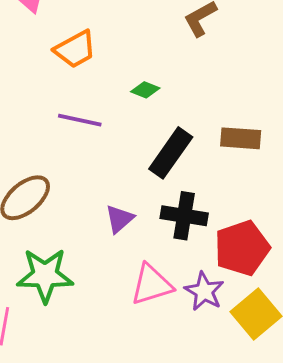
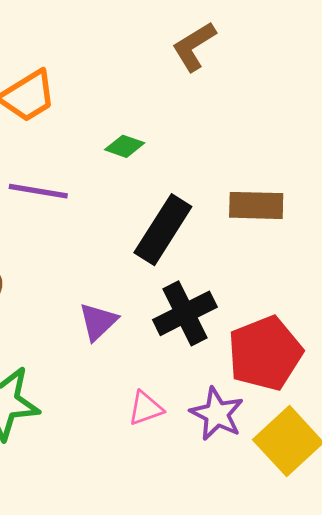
black cross: (184, 216) -> (185, 313), turned -33
pink triangle: (152, 285) -> (146, 408), size x0.6

